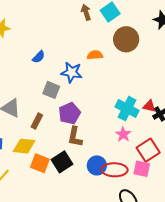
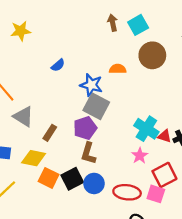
gray square: (51, 90) -> (96, 106), moved, size x1.4
red triangle: (149, 106) -> (165, 136), moved
blue circle: (97, 165) -> (94, 183), moved

